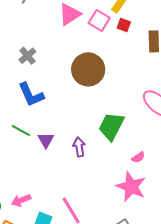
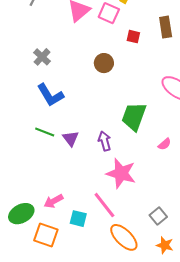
red square: (124, 25) -> (133, 37), moved
brown circle: (88, 69) -> (104, 63), size x0.6
pink star: (131, 187) -> (121, 173), moved

